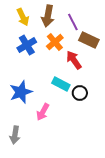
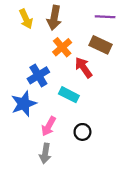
purple line: (73, 22) -> (105, 17), moved, turned -60
blue cross: (27, 45) -> (38, 75), moved
black circle: (80, 93) -> (82, 132), moved
gray arrow: (15, 135) -> (45, 153), moved

